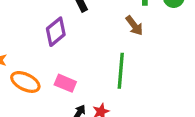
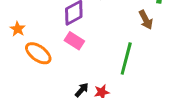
pink rectangle: (65, 83) -> (74, 41), moved

